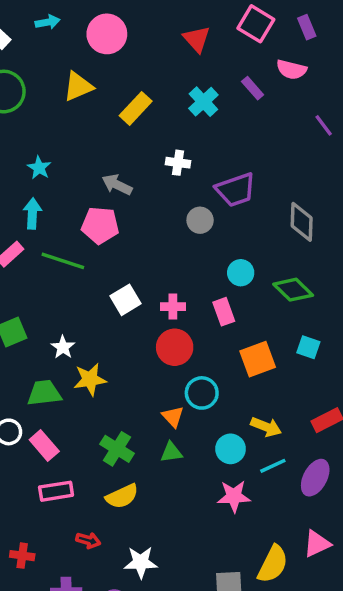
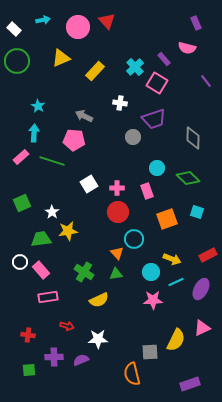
pink square: (256, 24) -> (157, 83), moved
red triangle: (197, 39) -> (107, 21), moved
yellow semicircle: (122, 496) -> (99, 300), moved

